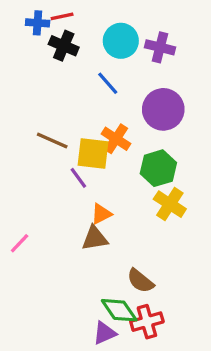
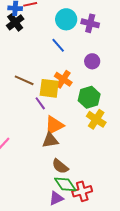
black cross: (64, 46) -> (15, 22), moved, turned 30
purple circle: (163, 109) -> (92, 61), size x0.6
orange triangle: (101, 214) -> (54, 125), size x1.5
brown semicircle: (140, 281) -> (60, 166), moved

